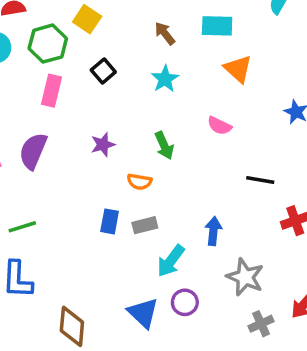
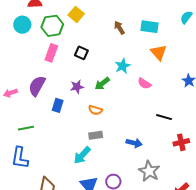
black square: (103, 71) -> (81, 53), moved, turned -32
cyan star: (165, 79) -> (123, 66), moved
green arrow: (164, 146) -> (102, 84), moved, turned 70
blue rectangle: (110, 221) -> (58, 105), moved
blue arrow: (213, 231) -> (134, 143), turned 91
cyan arrow: (171, 261) -> (82, 155), moved

